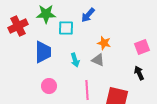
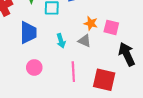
pink square: (142, 47) -> (111, 27), moved, turned 35
black arrow: (139, 73) -> (127, 54), size x1.6

